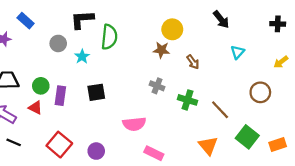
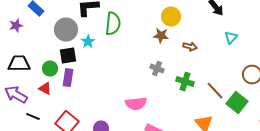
gray circle: (58, 43) -> (66, 30), size x1.5
brown arrow: (193, 62) -> (190, 47), turned -40
black square: (96, 92) -> (68, 56), moved
green square: (247, 137) -> (237, 103), moved
black line: (14, 142) -> (33, 117), moved

